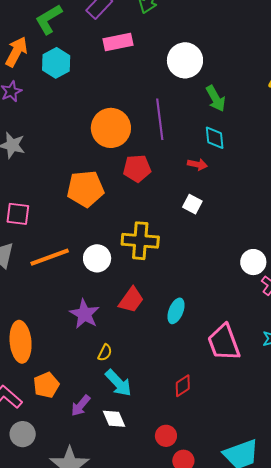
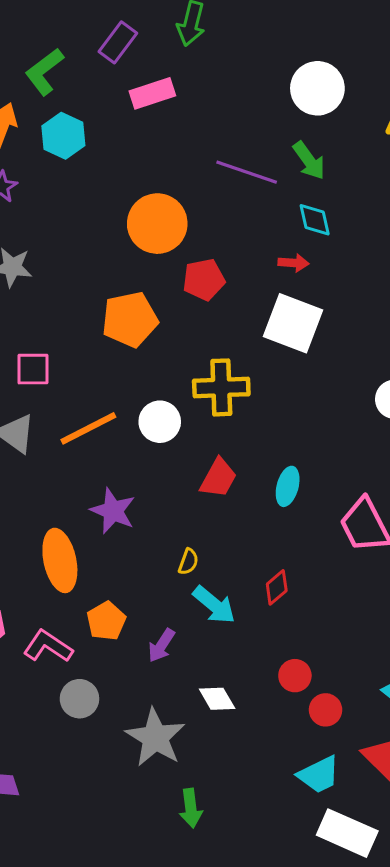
white circle: (185, 60) -> (317, 88), moved
purple line: (160, 119) -> (247, 172), moved, turned -57
white square: (192, 204) -> (293, 323), size x2.0
purple star: (84, 314) -> (113, 511), moved
red diamond: (183, 386) -> (277, 587), moved
white diamond: (114, 419) -> (217, 699), moved

